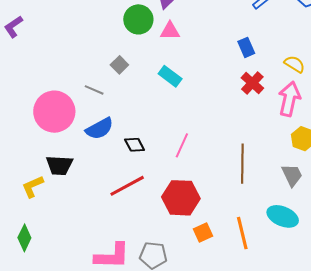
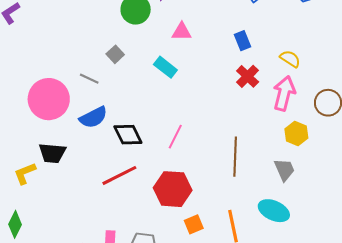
pink triangle: (170, 31) -> (182, 32), moved
black diamond: (135, 145) -> (128, 135), size x1.4

